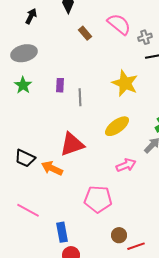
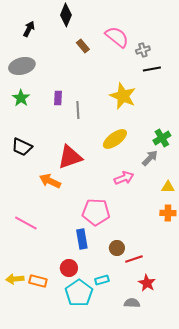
black trapezoid: (25, 158) -> (22, 147), moved
blue rectangle: (62, 232) -> (82, 239), moved

